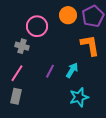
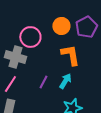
orange L-shape: (90, 45) -> (70, 55), moved
gray cross: (22, 46) -> (15, 57), size x1.5

